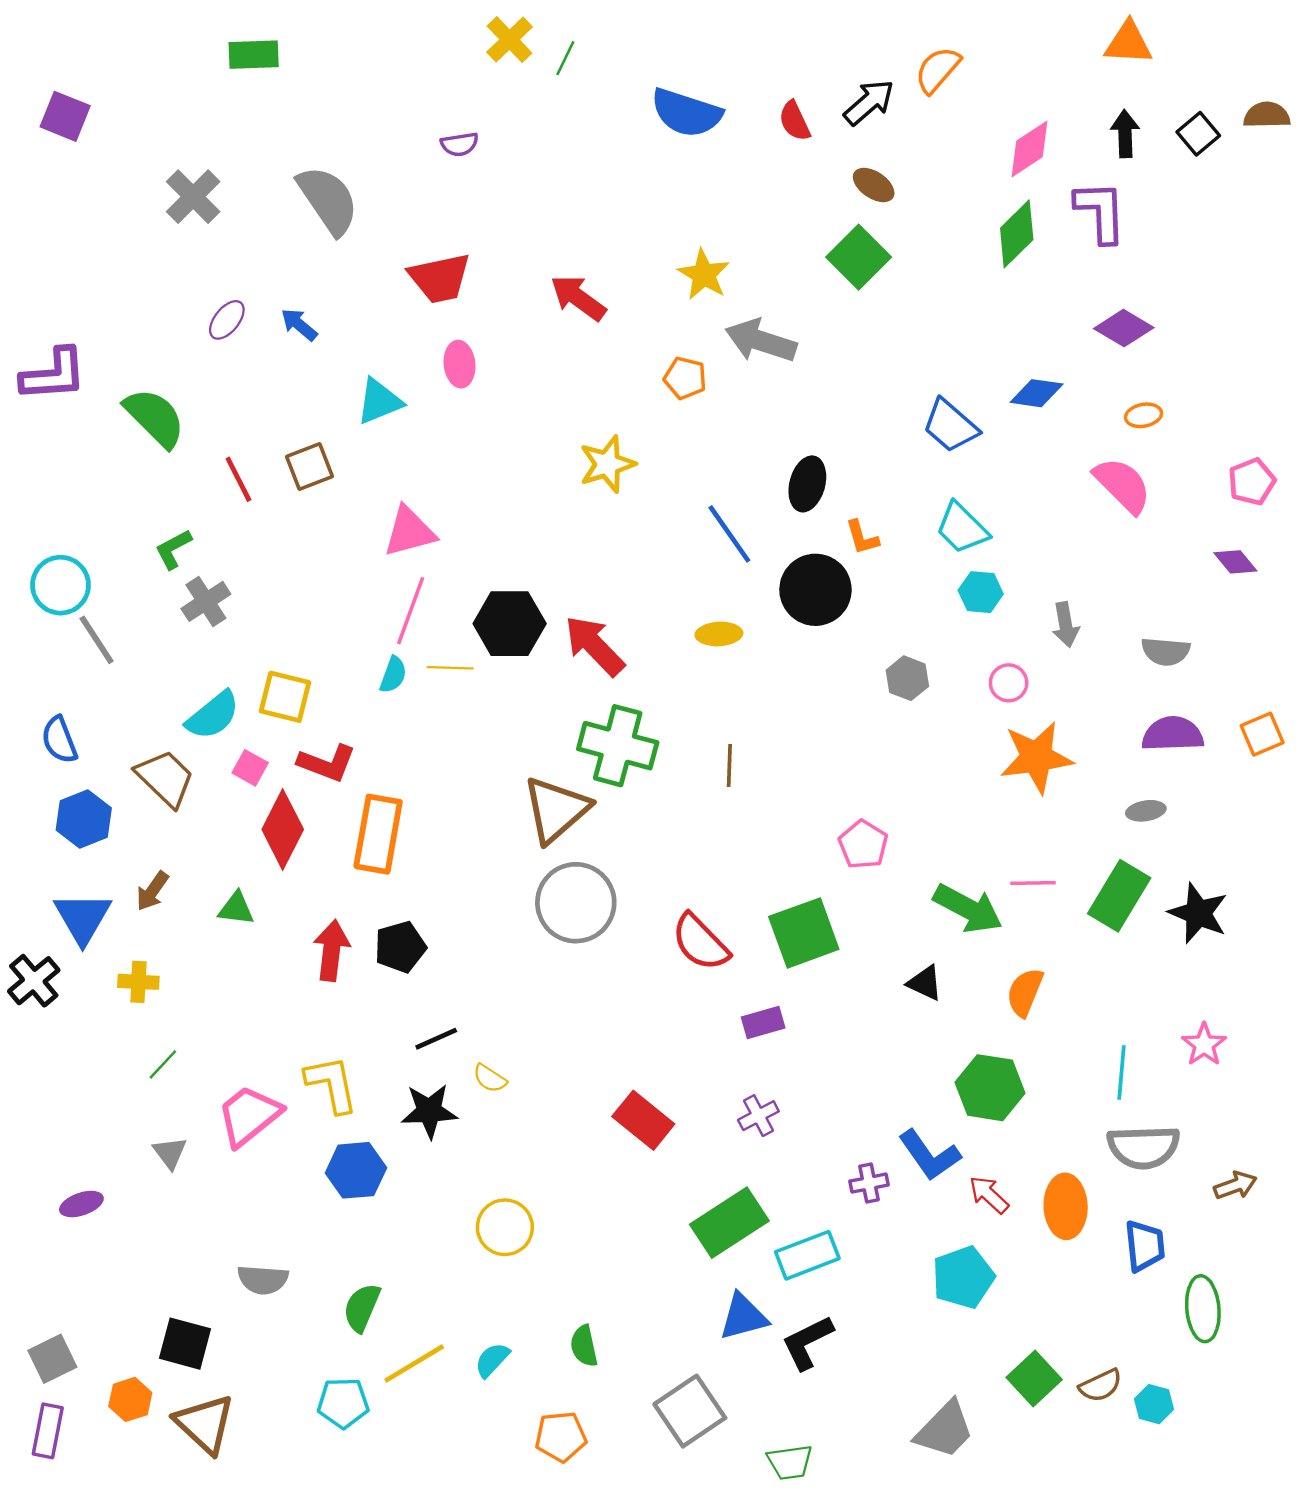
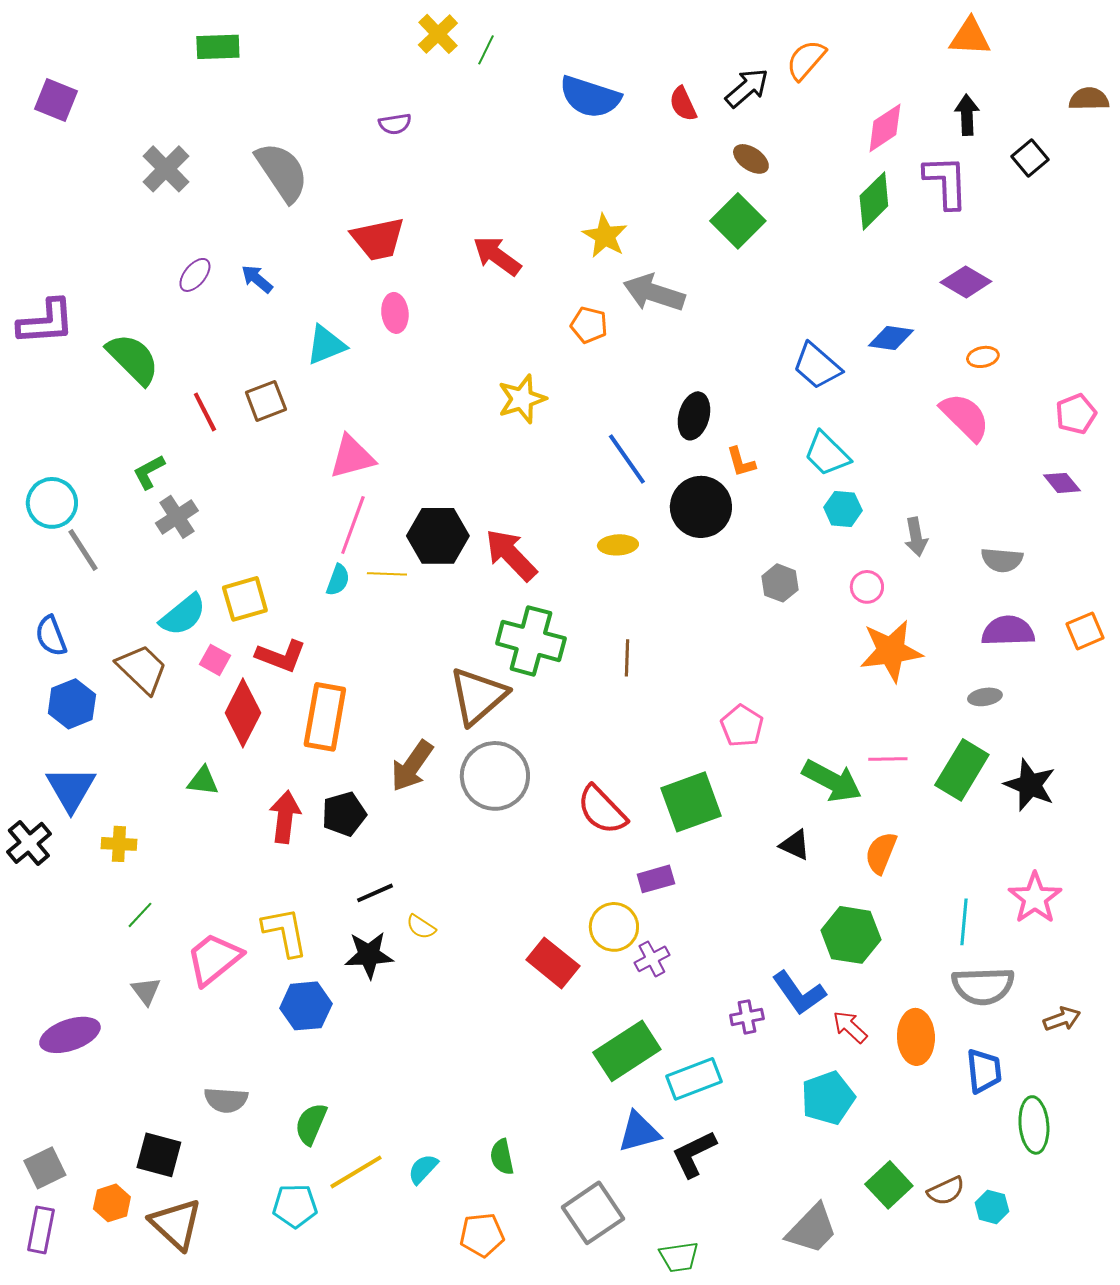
black square: (1198, 134) -> (1030, 158), moved
yellow square: (285, 697) -> (245, 599), turned -30
brown arrow: (152, 891) -> (412, 766), moved, size x1.5
pink star: (1204, 1045) -> (1035, 898), size x1.4
purple ellipse: (81, 1204) -> (70, 1035), size x1.6
yellow circle: (505, 1227) -> (614, 927), moved

